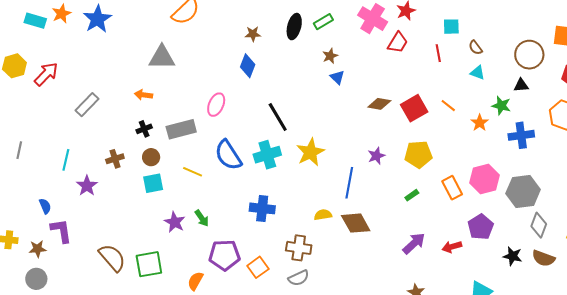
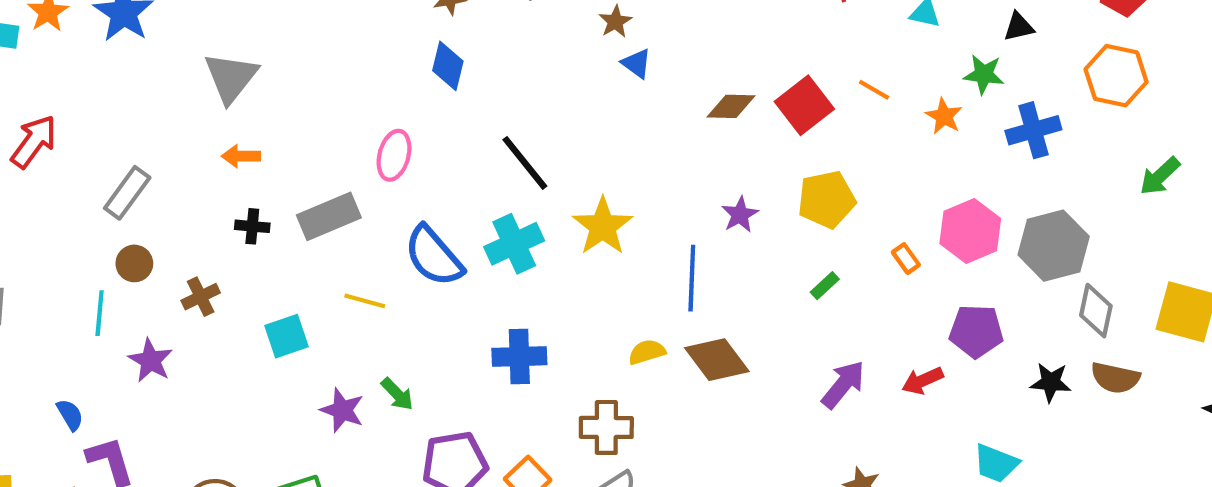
gray triangle: (162, 57) -> (231, 77), moved, turned -44
black cross: (144, 129) -> (252, 226), turned 35
brown circle: (151, 157) -> (134, 263), moved
orange rectangle: (452, 188) -> (906, 259), size x0.6
purple pentagon: (481, 227) -> (976, 331), turned -30

